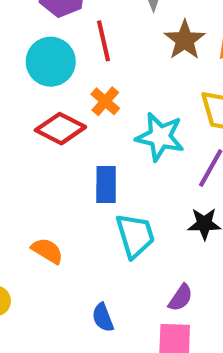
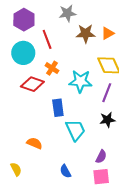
brown star: (185, 40) -> (86, 34), turned -30

